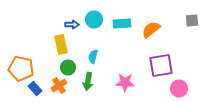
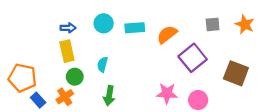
blue arrow: (72, 24) -> (68, 28), moved
purple square: (161, 66) -> (193, 58), moved, turned -30
green arrow: (88, 82) -> (109, 96), moved
pink star: (125, 82) -> (167, 93), moved

